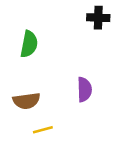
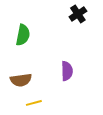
black cross: (98, 18) -> (78, 14), turned -36

